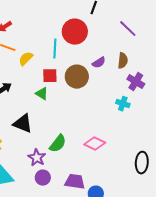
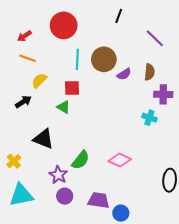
red circle: (75, 32) -> (64, 25), moved
yellow semicircle: (26, 59) -> (39, 81), moved
brown circle: (77, 77) -> (104, 59), moved
purple cross: (136, 82) -> (163, 94), turned -30

